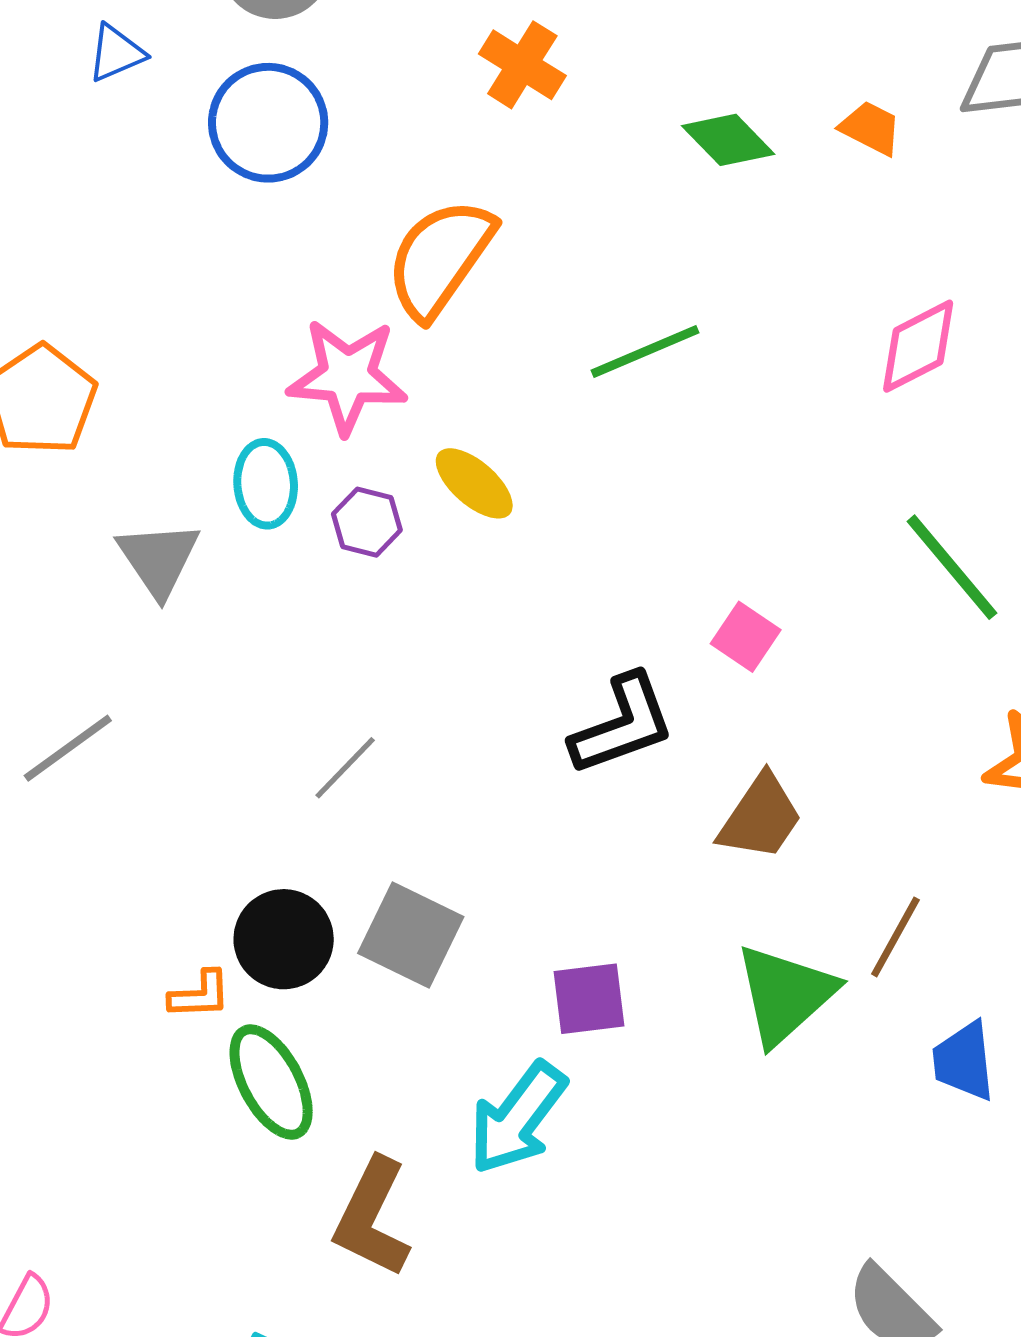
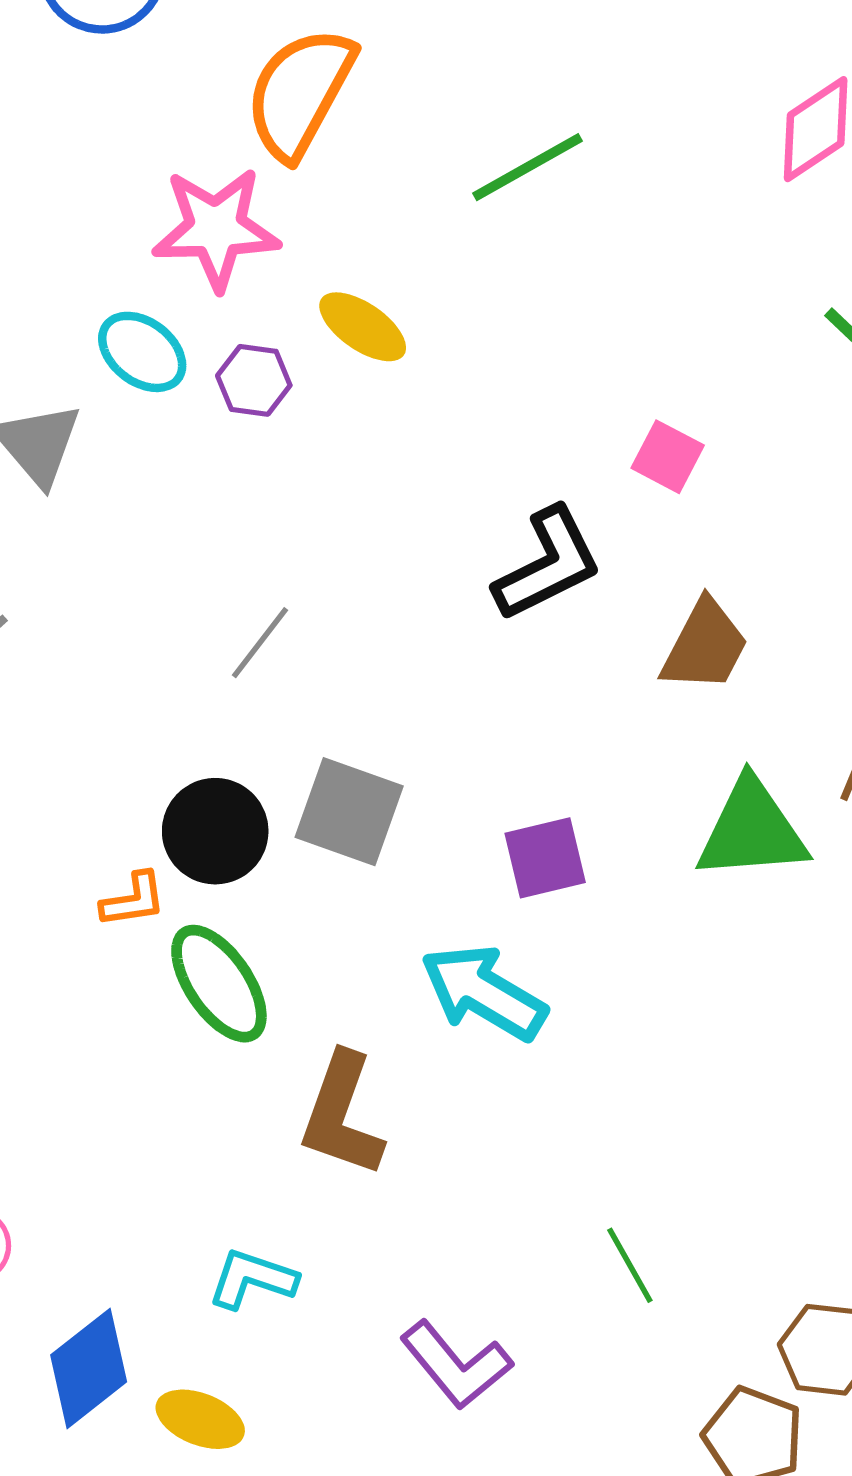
cyan ellipse: (266, 484) -> (142, 352), turned -42
green triangle: (785, 994) -> (752, 830), turned 44
cyan arrow: (517, 1118) -> (484, 992), turned 90

